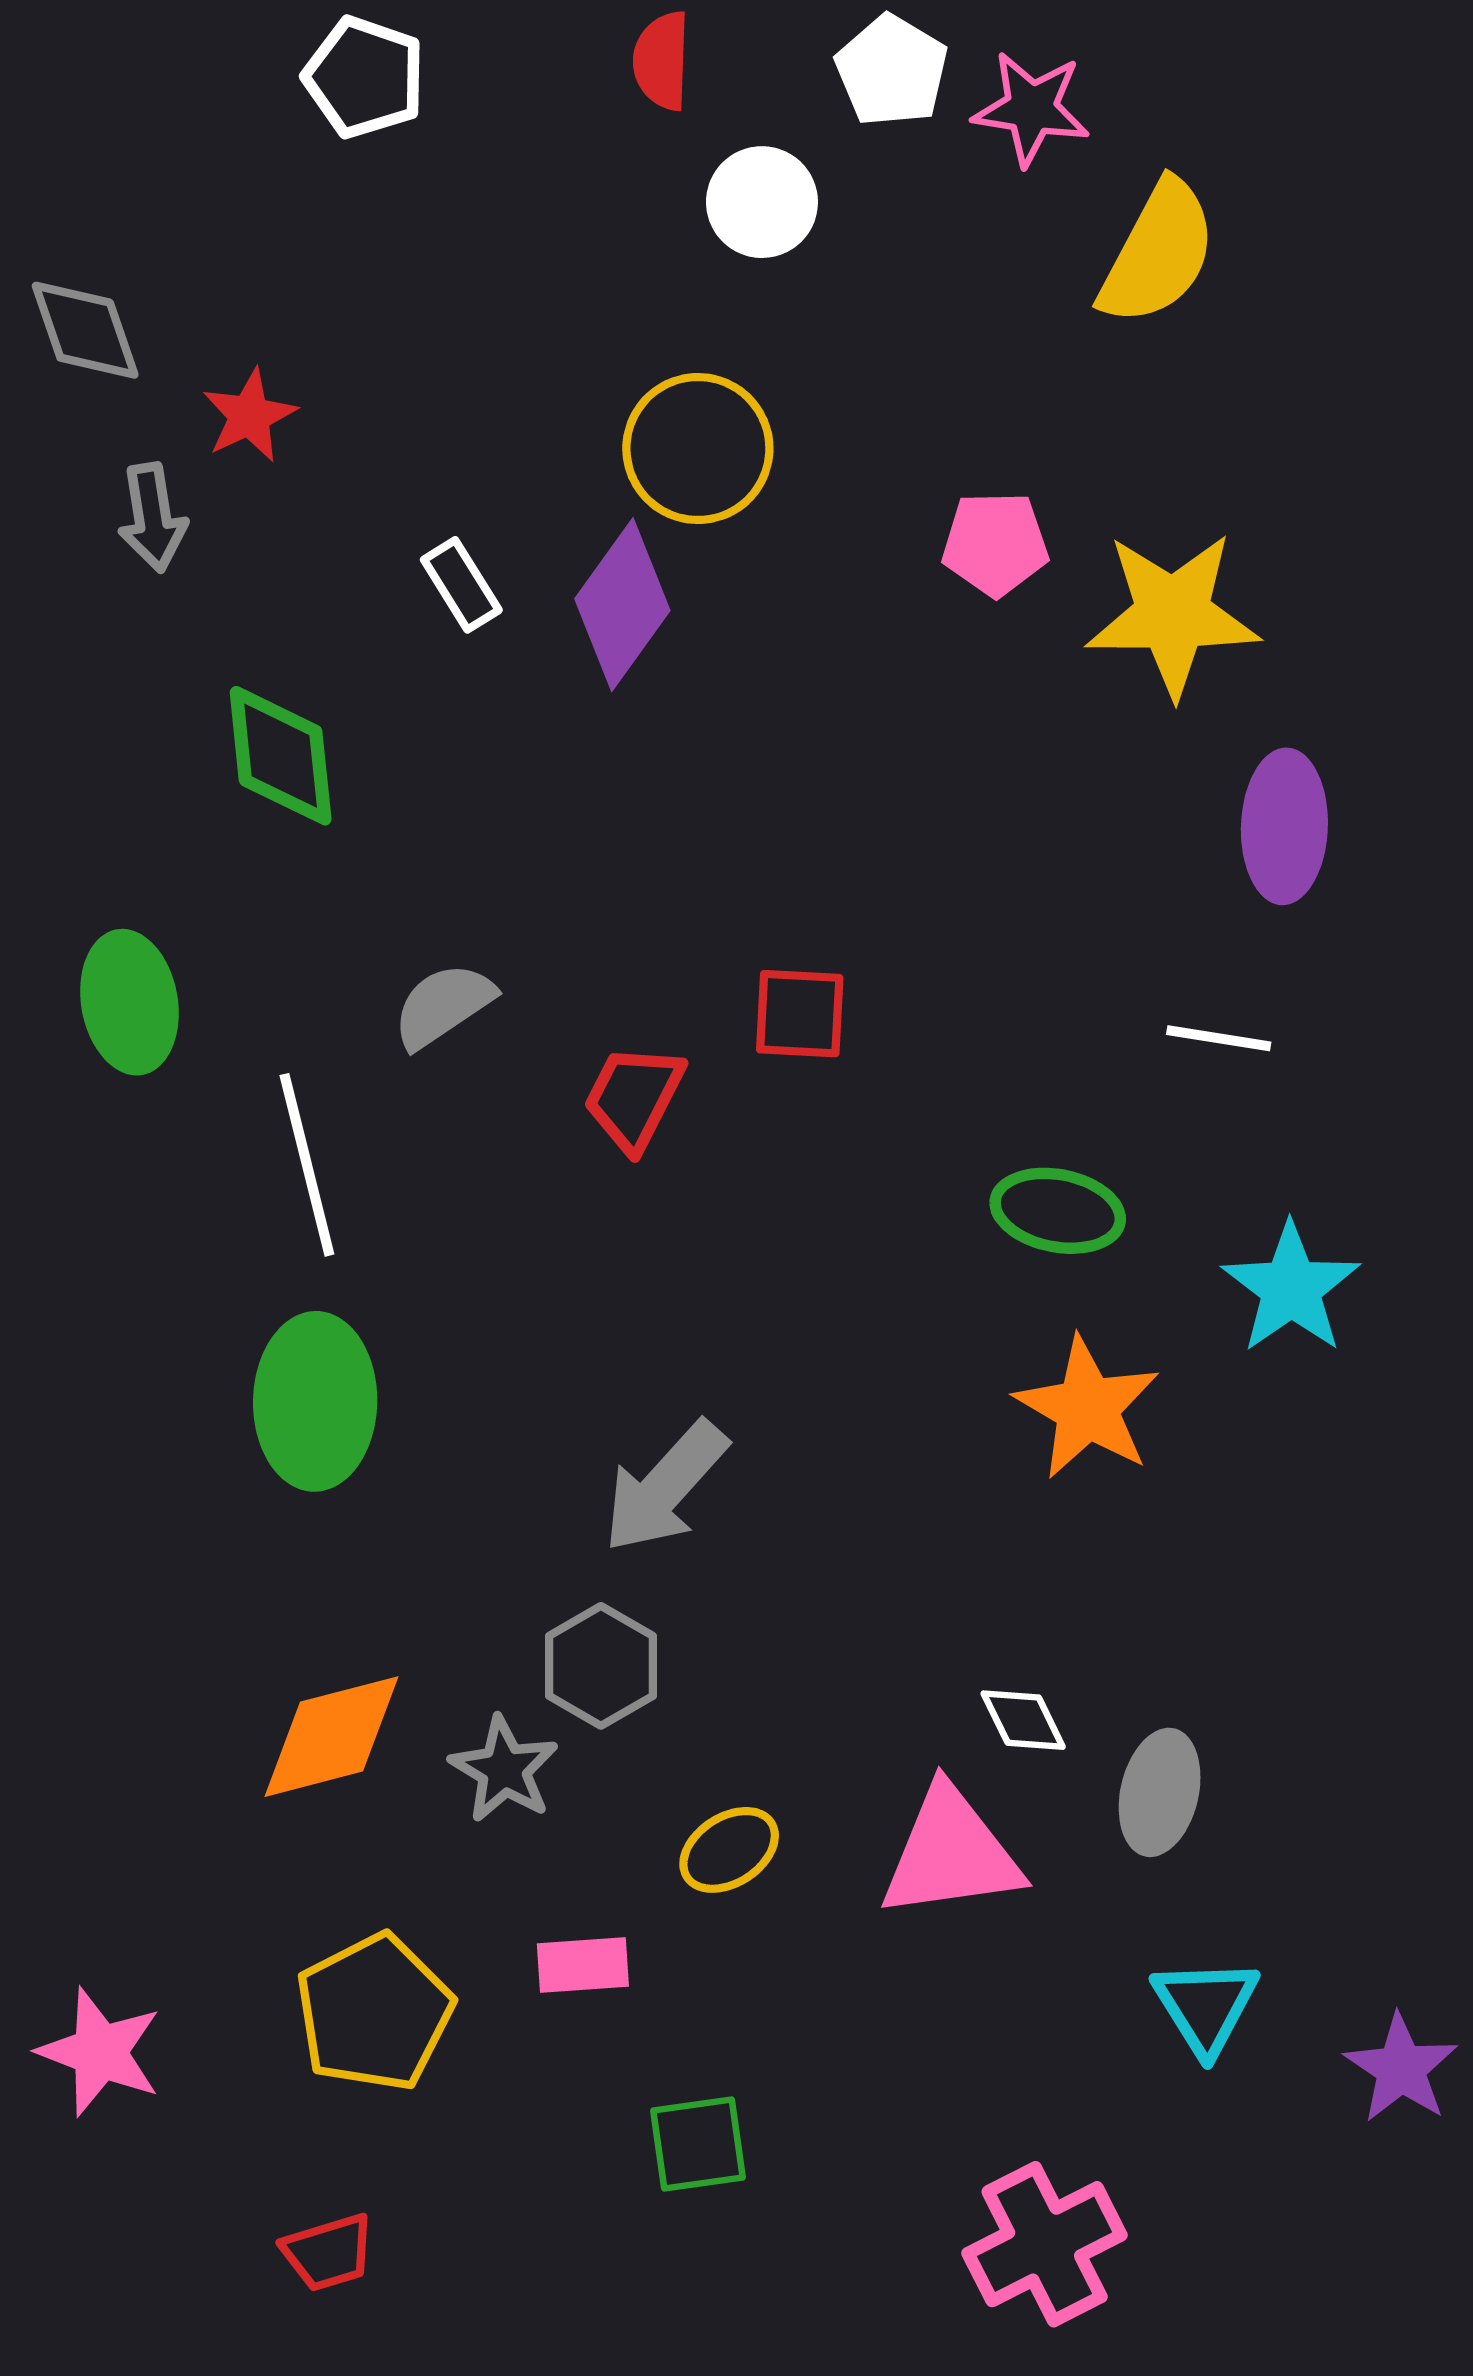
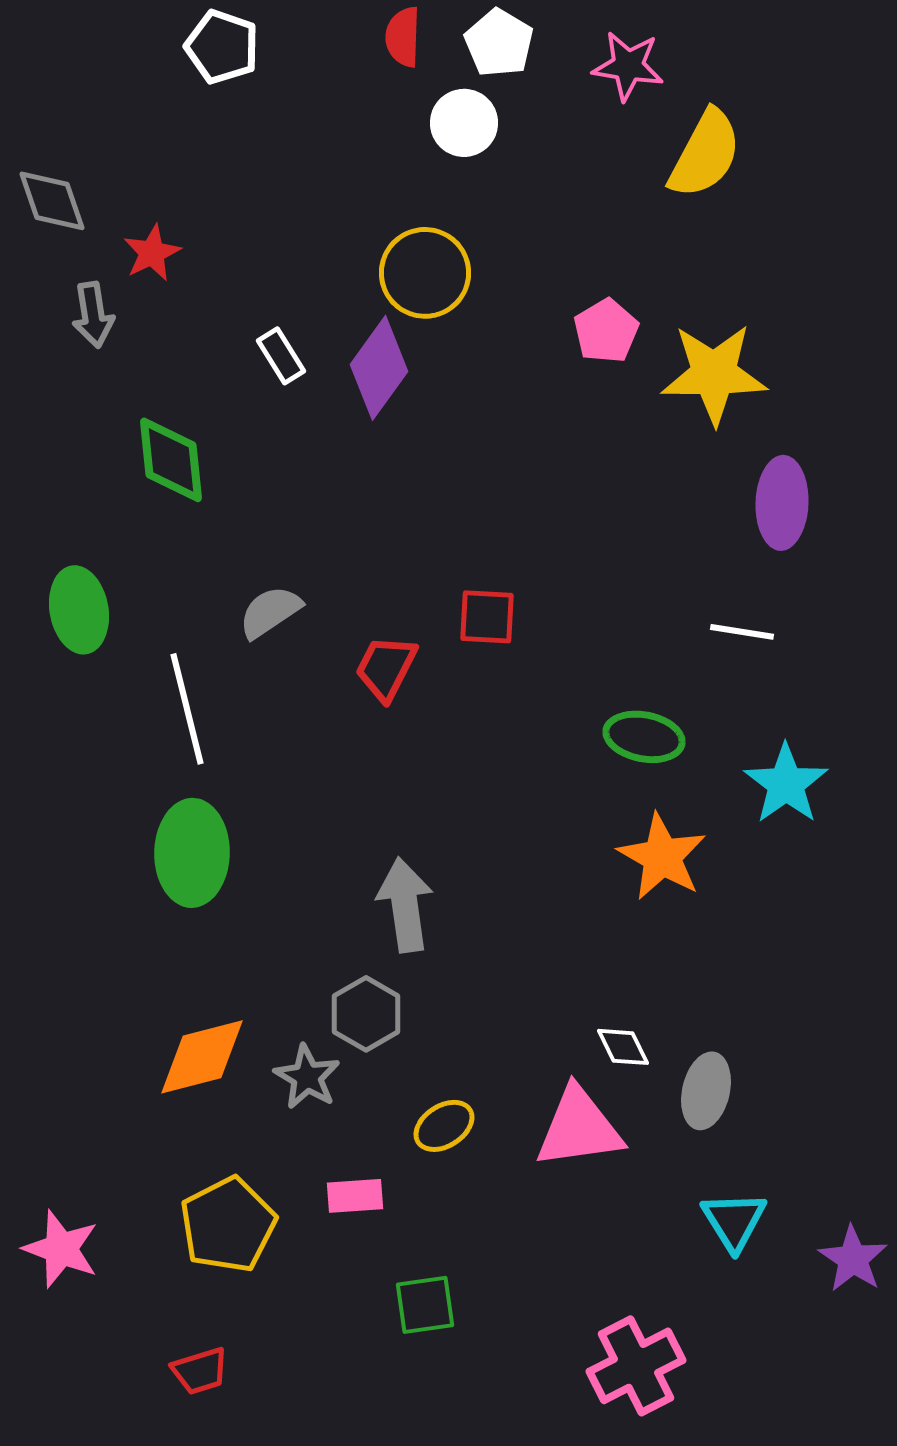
white pentagon: (892, 71) -> (499, 43), moved
pink pentagon: (995, 544) -> (606, 331), turned -30
gray arrow: (665, 1487) -> (405, 905), turned 130

